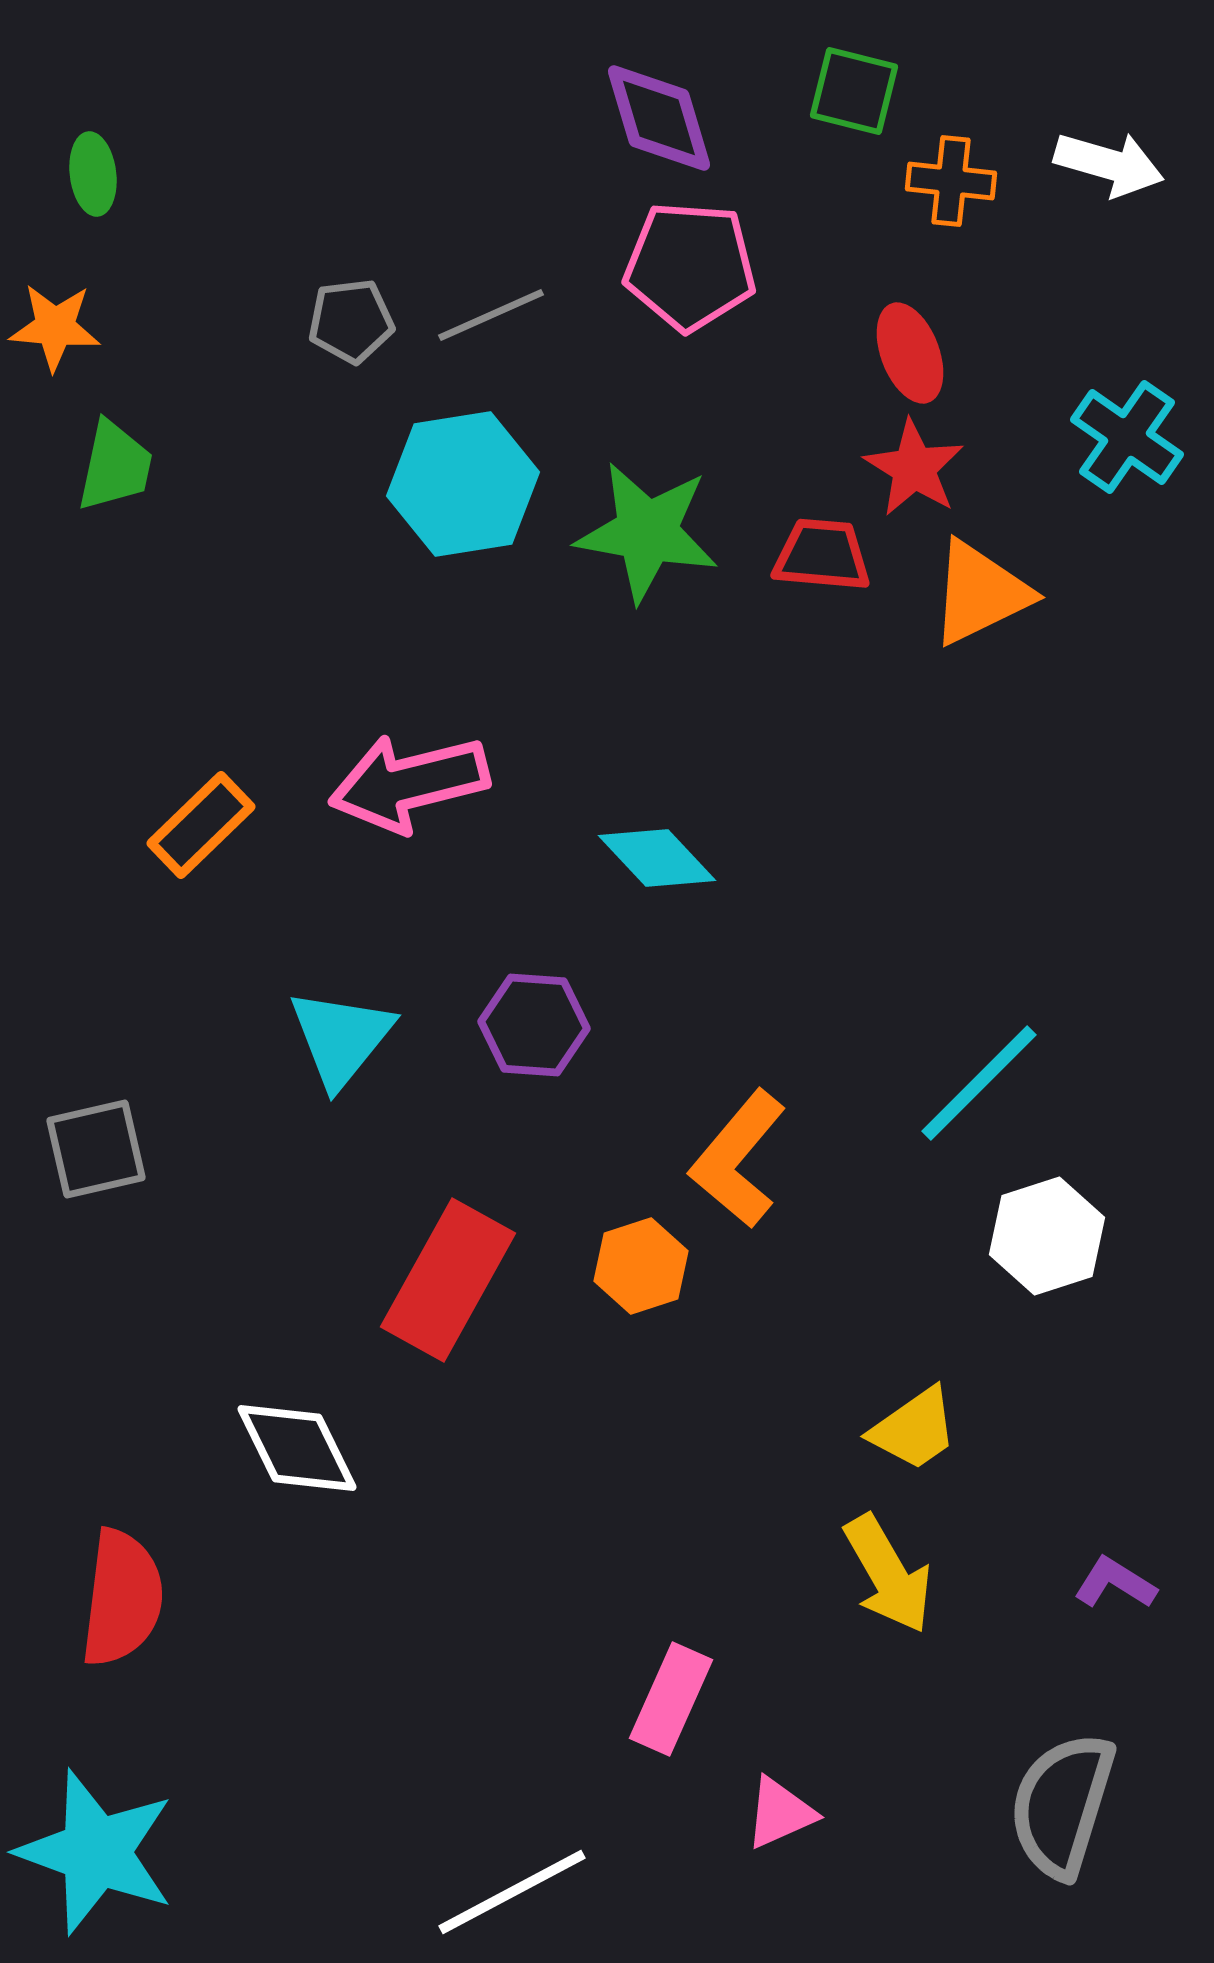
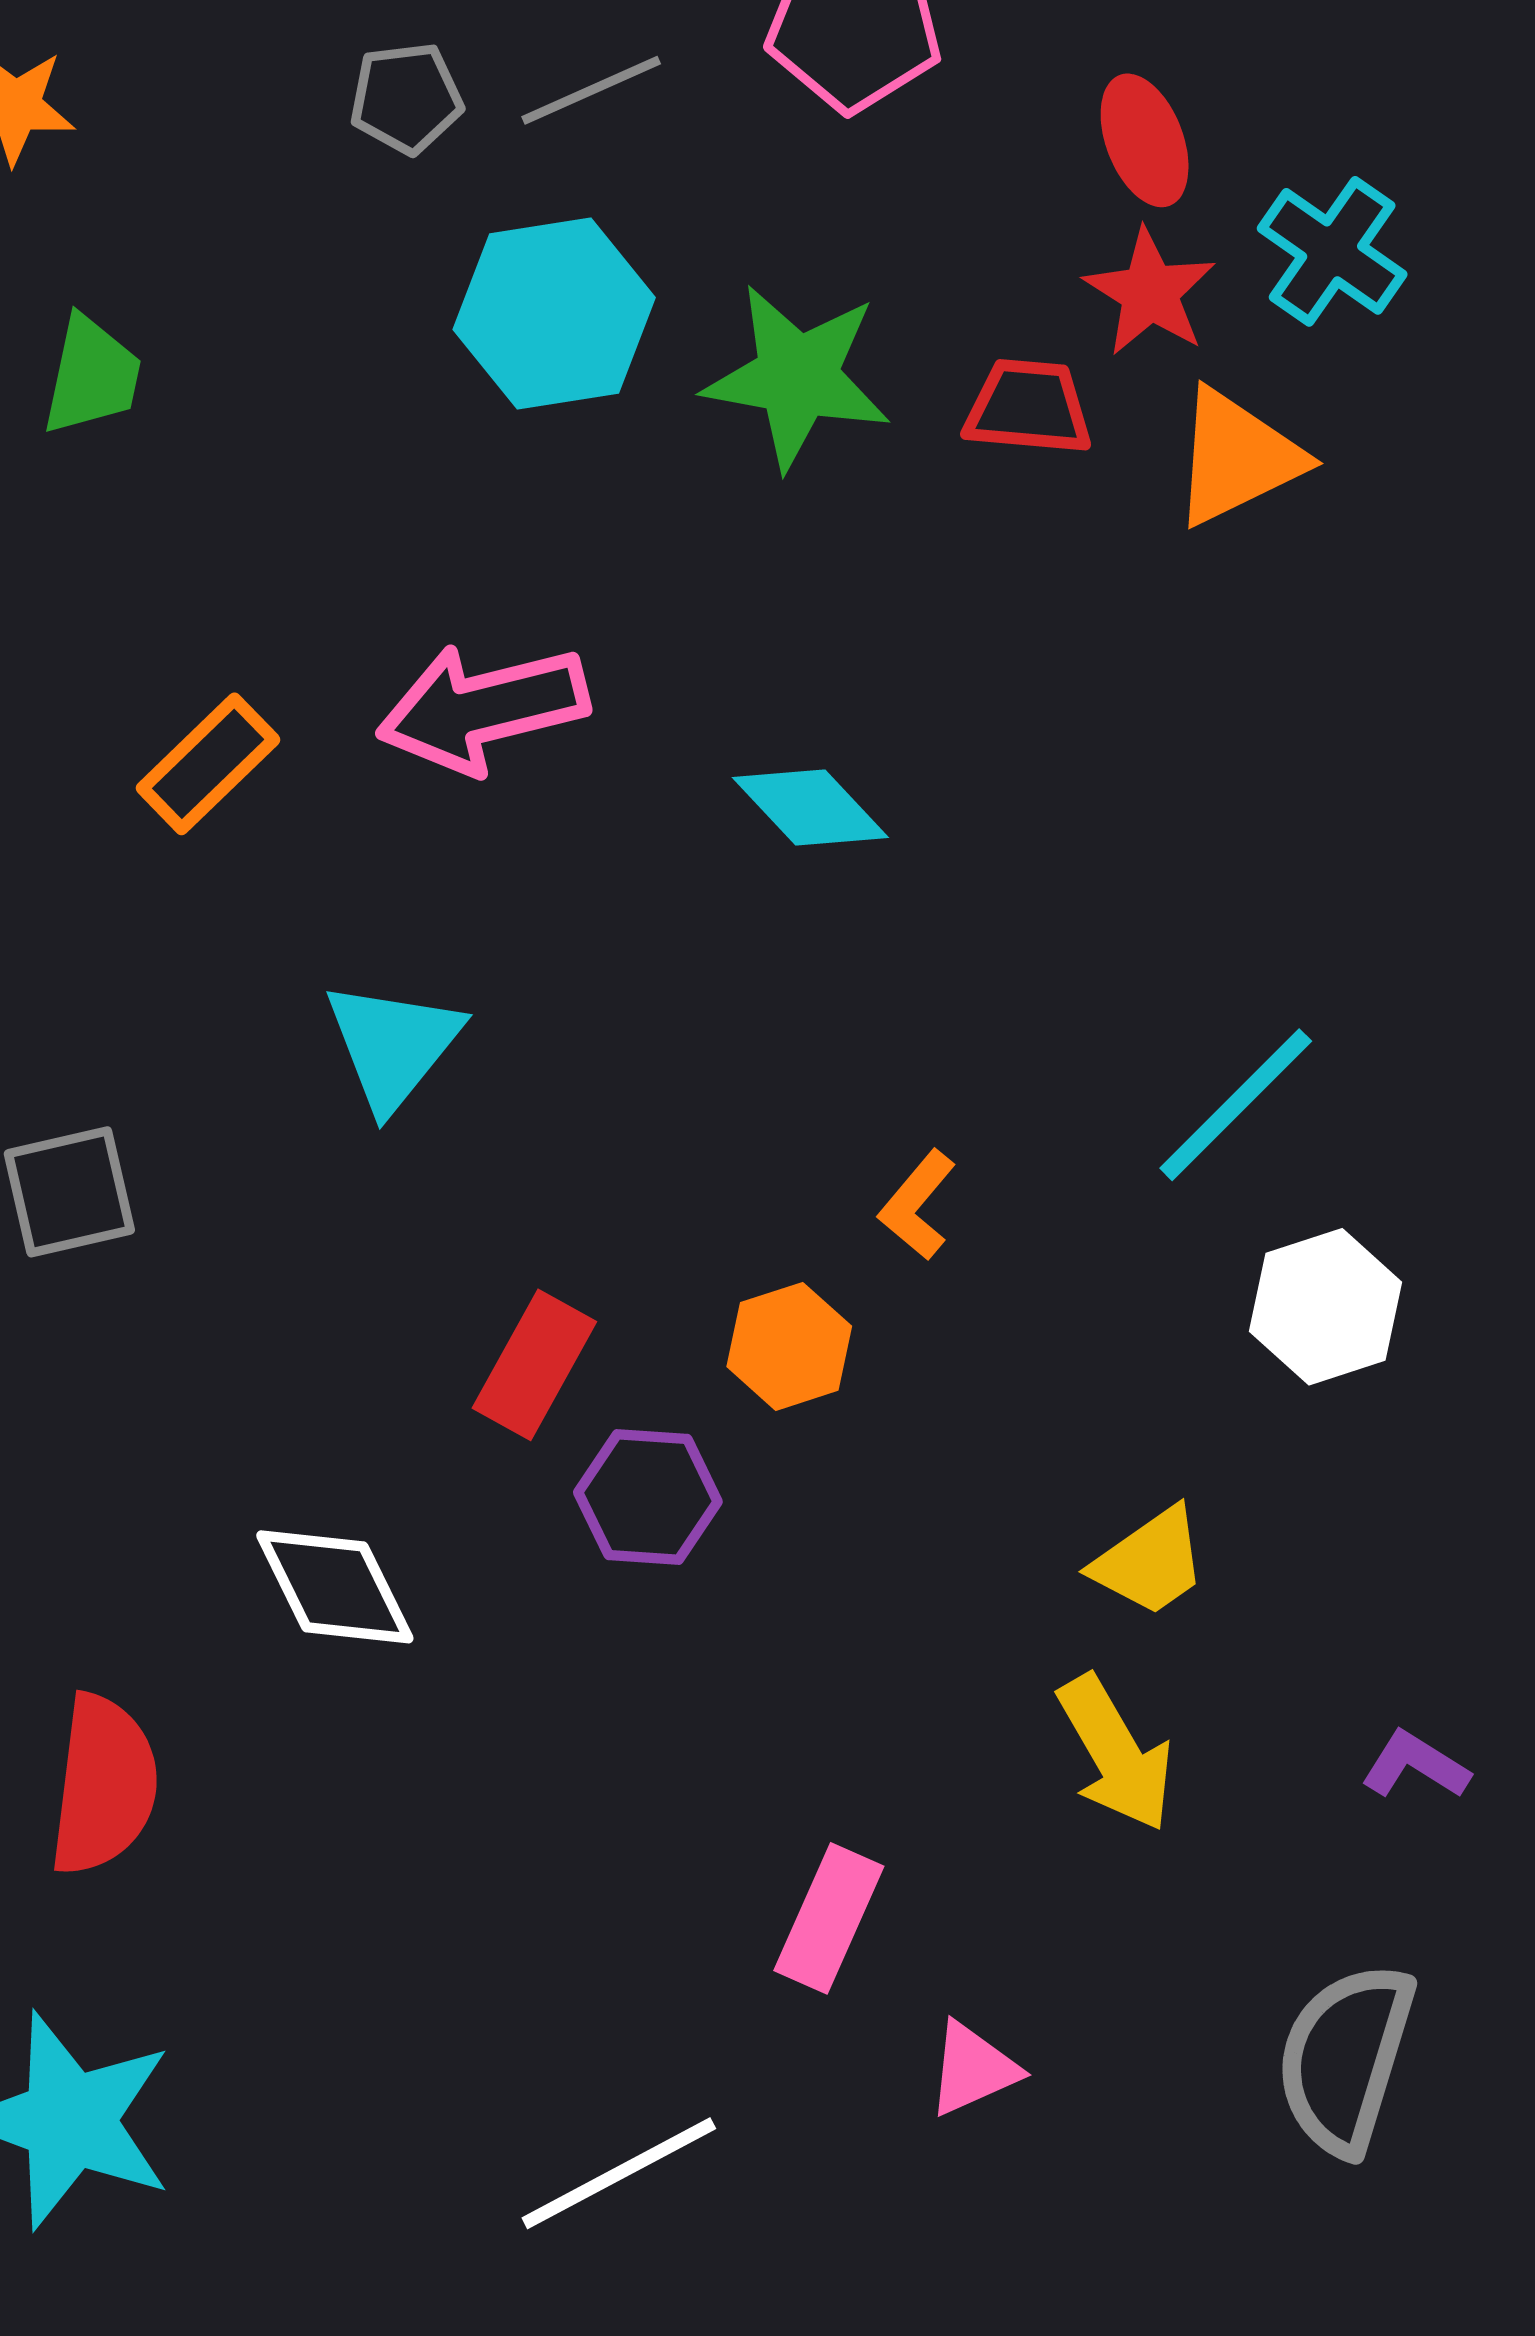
cyan cross: (1127, 437) -> (1332, 251), moved
green trapezoid: (115, 466) -> (92, 376), moved
purple hexagon: (534, 1025) -> (648, 1497), moved
orange L-shape: (738, 1159) -> (917, 1205), size x0.6
red rectangle: (448, 1280) -> (534, 1365), size x0.7

